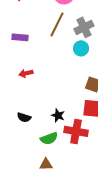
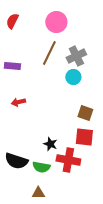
black semicircle: (24, 117) -> (16, 161), moved, size x1.6
green semicircle: (49, 138) -> (41, 167), turned 30

